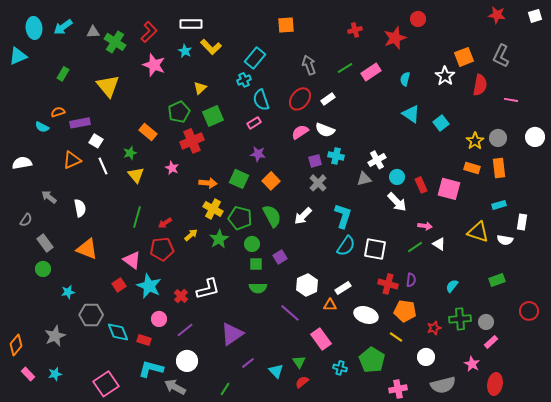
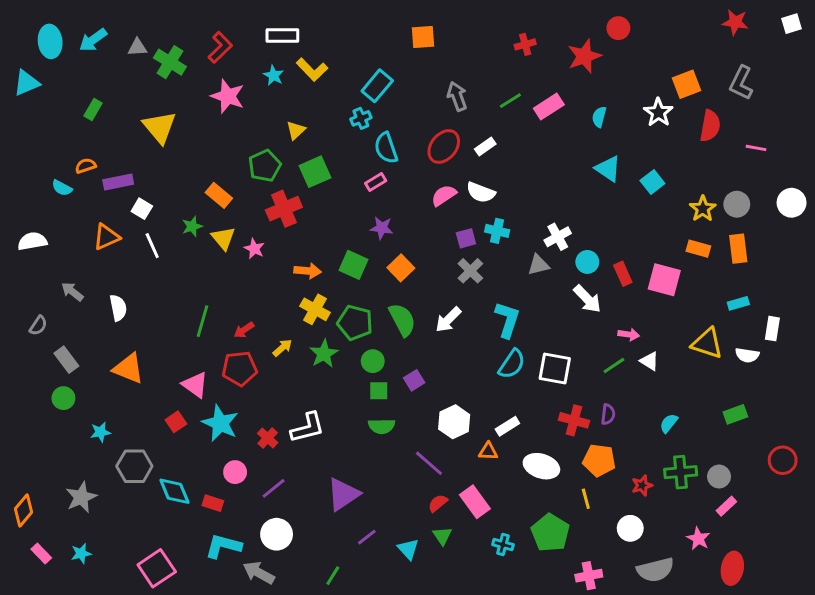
yellow triangle: (136, 175) -> (223, 238), moved
yellow line: (396, 337) -> (586, 499), turned 40
red semicircle: (302, 382) -> (438, 503), moved

